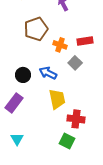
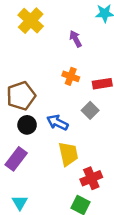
brown pentagon: (36, 29) -> (21, 96), moved
orange cross: (60, 45) -> (71, 76), moved
red cross: (76, 119) -> (91, 178), turned -30

